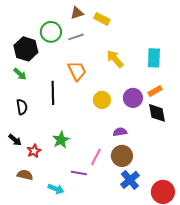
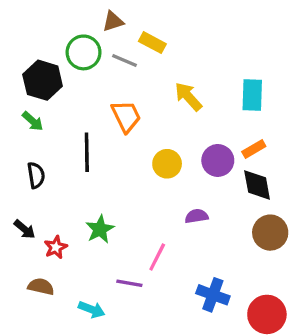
brown triangle: (77, 13) -> (113, 21), moved
yellow rectangle: (102, 19) -> (152, 43), moved
gray line: (76, 37) -> (124, 61), turned 42
brown circle: (122, 156) -> (270, 233), moved
blue cross: (130, 180) -> (213, 295), turned -30

